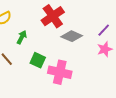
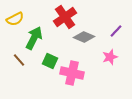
green arrow: (22, 37) -> (34, 38), size x1.6
pink star: (105, 49) -> (110, 57), moved

